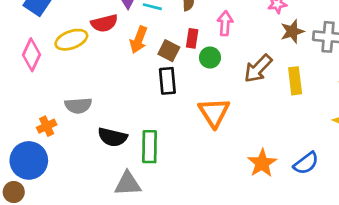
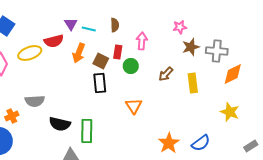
brown arrow: (258, 68) -> (166, 74), size x0.7
orange triangle: (214, 112) -> (134, 106), size x0.7

